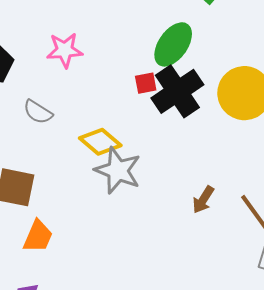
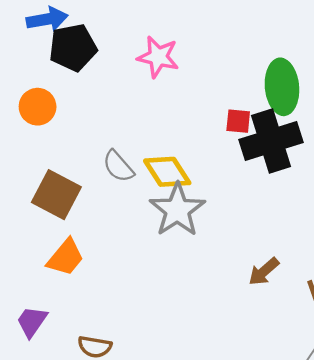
green ellipse: (173, 44) -> (282, 87), turned -57
gray semicircle: (38, 112) -> (118, 166), moved

